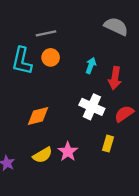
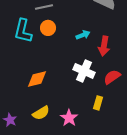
cyan arrow: (91, 65) -> (83, 35), turned 48
pink star: (68, 152) -> (69, 118), moved

